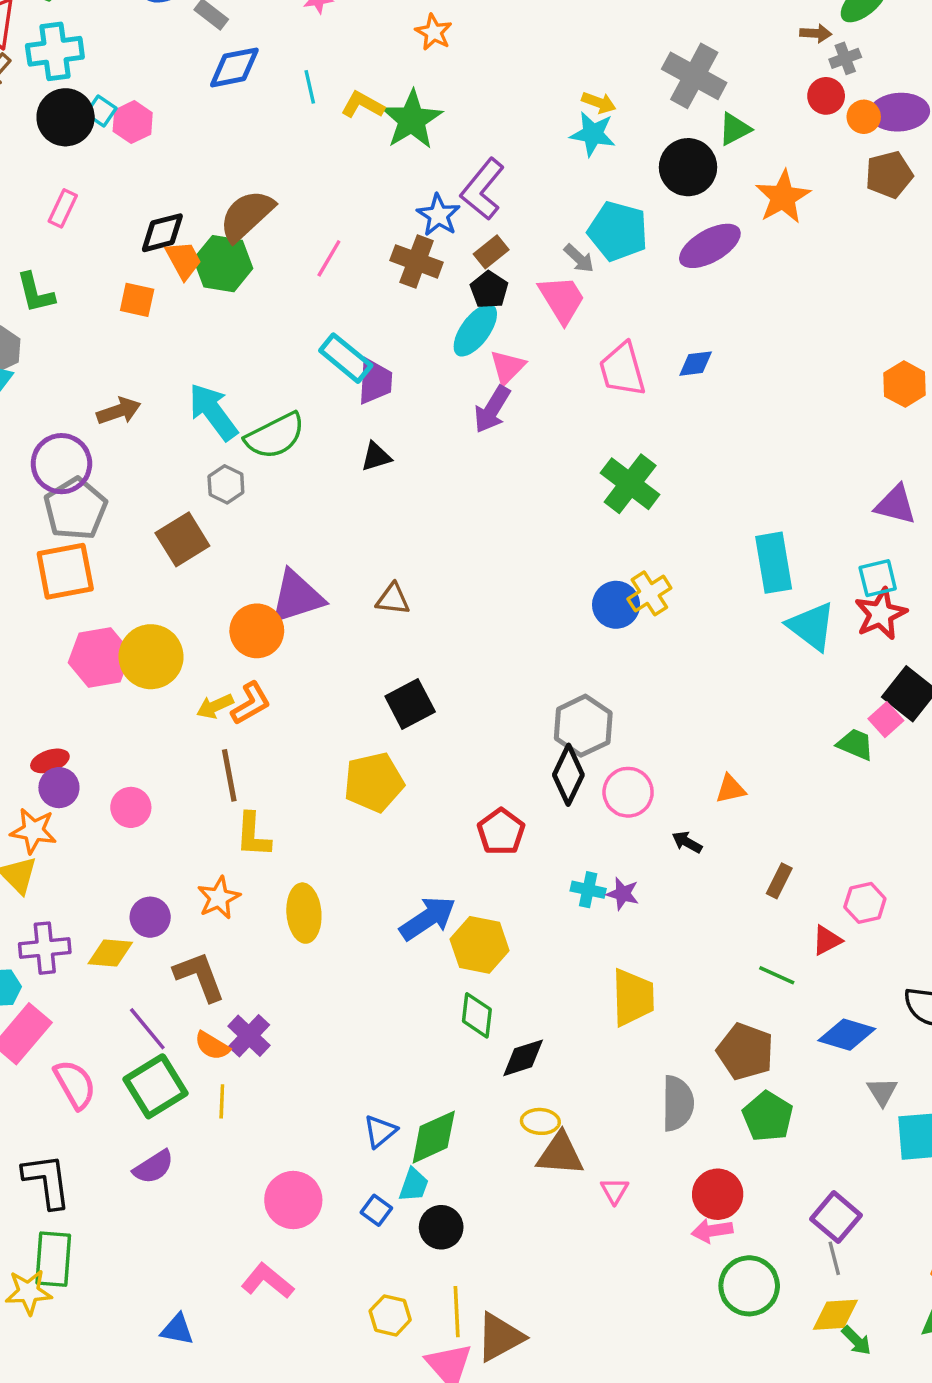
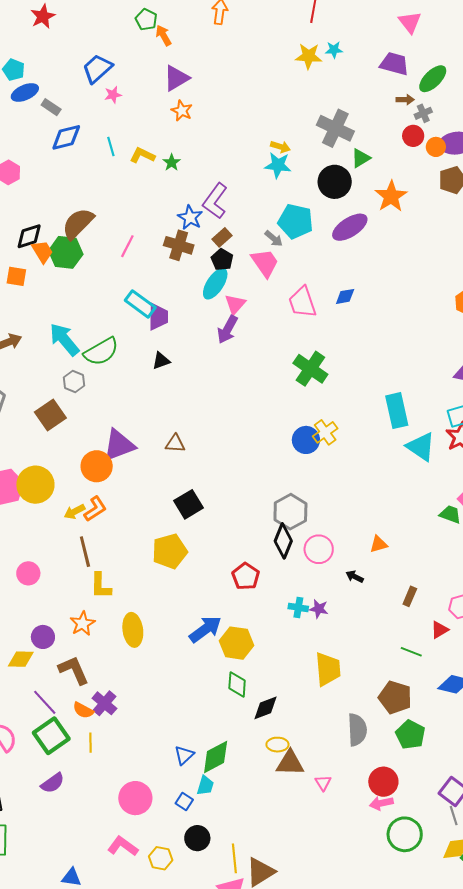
green star: (412, 120) -> (172, 162), size x0.5
black circle: (441, 1227) -> (197, 838), moved
yellow hexagon: (390, 1315) -> (161, 858), moved

